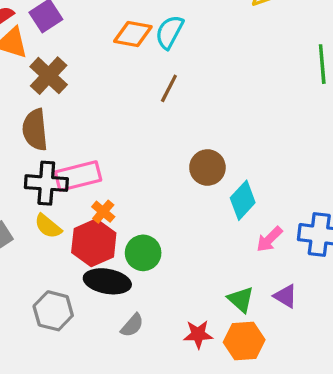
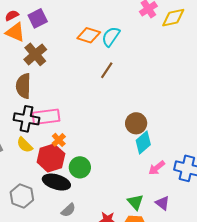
brown circle: (207, 167) -> (136, 123), moved

